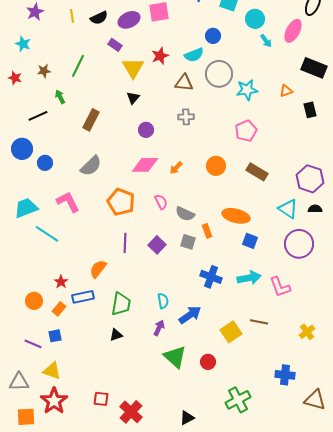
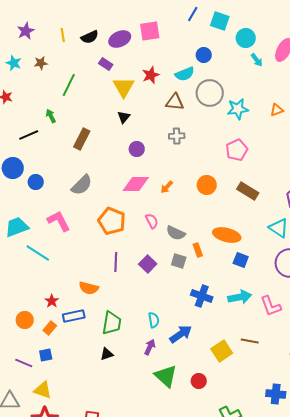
brown star: (44, 71) -> (41, 63), moved
orange semicircle: (98, 269) -> (89, 288), turned -114

